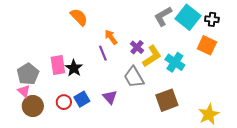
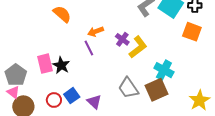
orange arrow: (111, 37) -> (96, 31), turned -70
cyan cross: (175, 62) -> (164, 70), moved
gray trapezoid: (134, 77) -> (128, 88), moved
purple triangle: (110, 97) -> (94, 102), moved

